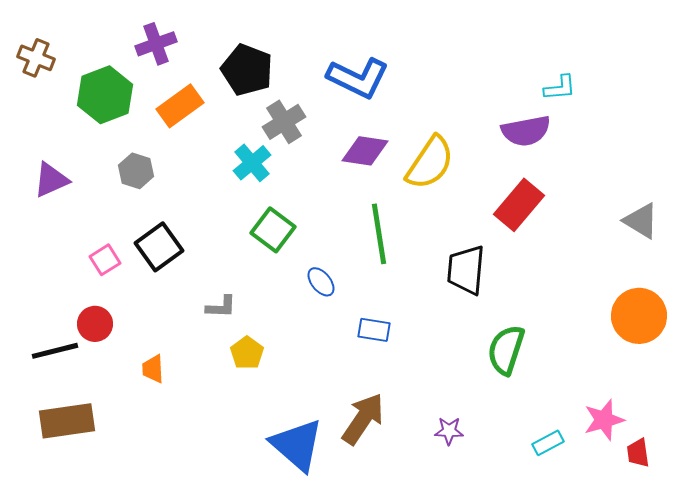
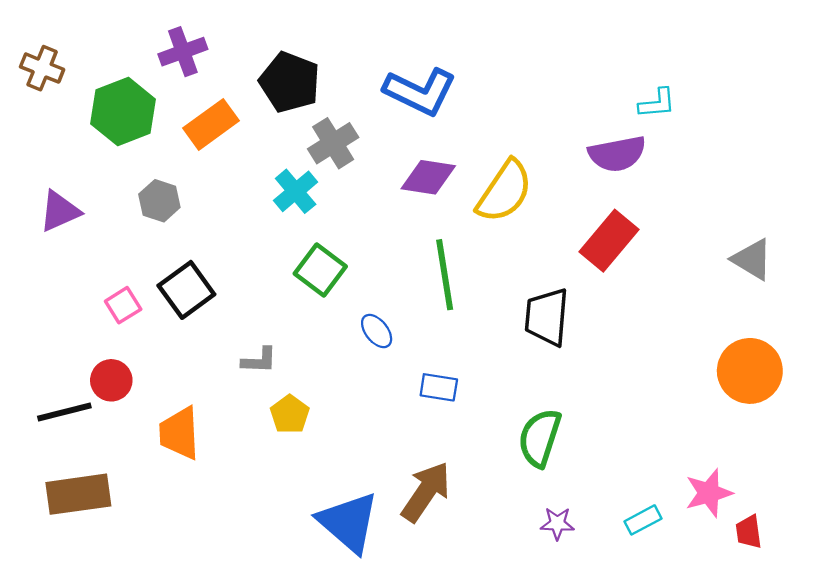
green semicircle: (506, 350) -> (540, 438), moved
orange trapezoid: (153, 369) -> (179, 433), size x1.6
purple star: (449, 431) -> (557, 524), moved

